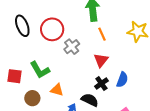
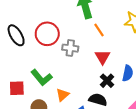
gray cross: (72, 47) -> (70, 48), turned -35
orange triangle: (57, 90) -> (63, 95), turned -48

